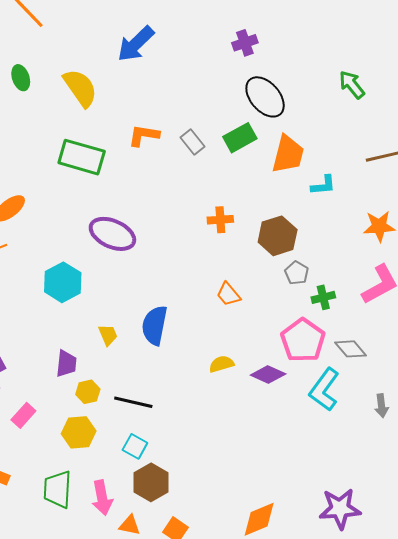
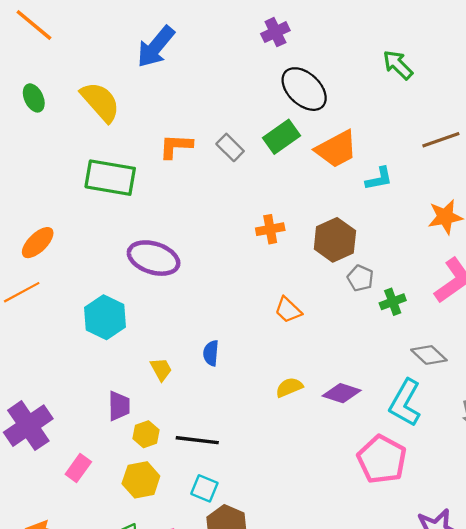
orange trapezoid: (288, 154) -> (336, 149), turned 54
blue semicircle: (155, 325) -> (211, 353), size x0.6
pink pentagon: (303, 340) -> (382, 459), moved

